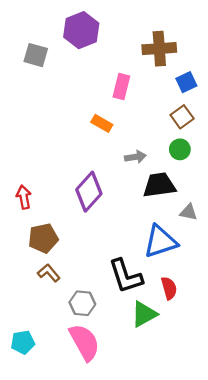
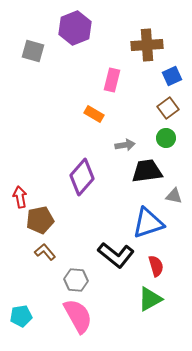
red arrow: (24, 197) -> (20, 197), moved
black L-shape: (126, 276) -> (116, 255), turned -33
green triangle: (144, 314) -> (150, 299), moved

